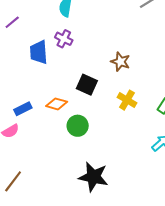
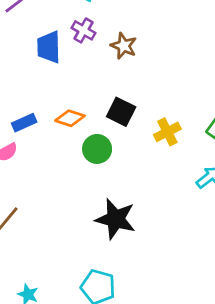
brown star: (120, 62) -> (124, 46), moved
black square: (87, 85) -> (121, 112), moved
yellow cross: (127, 100) -> (167, 132), moved, turned 30

